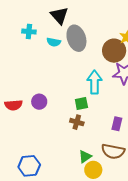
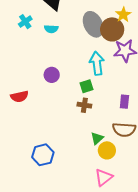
cyan cross: (29, 32) -> (25, 22), turned -32
gray ellipse: (76, 38) -> (93, 24), moved
purple circle: (39, 102) -> (52, 75), moved

